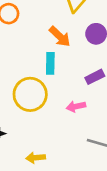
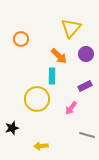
pink arrow: (76, 106) -> (71, 108), turned -40

